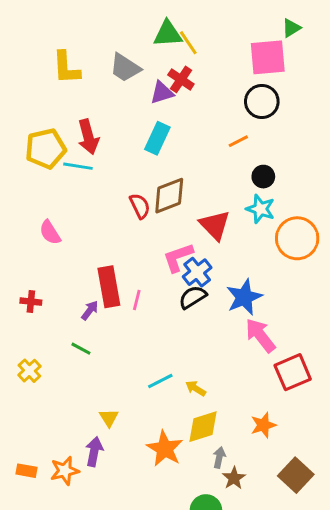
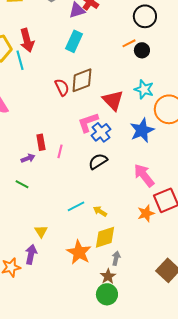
cyan line: (78, 166) -> (20, 60), turned 66
black circle: (263, 177) -> (142, 50), moved
red rectangle: (109, 287) -> (41, 142), size x0.6
black semicircle: (193, 297) -> (98, 161), moved
blue star: (244, 297) -> (142, 130), moved
purple arrow: (90, 310) -> (28, 158), turned 32
orange star: (263, 425) -> (146, 213), moved
brown star: (234, 478) -> (108, 276), moved

